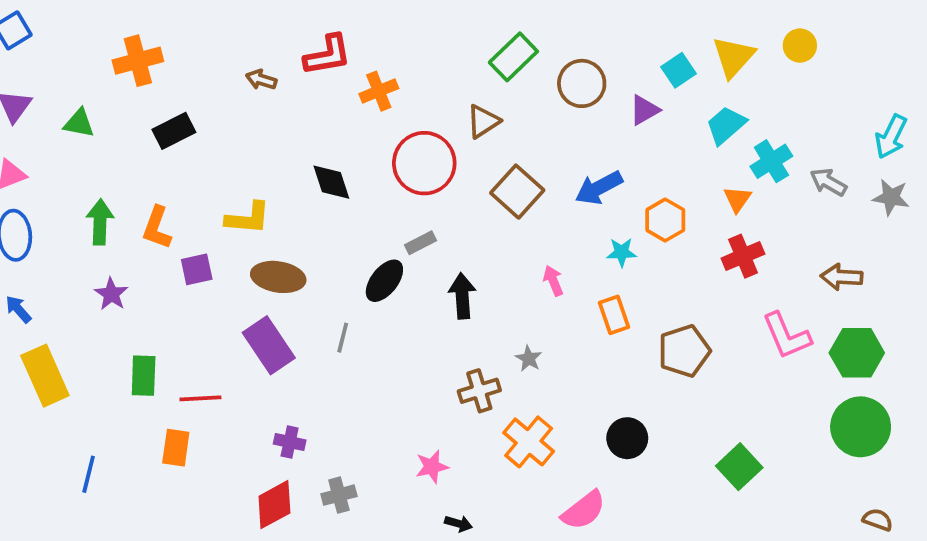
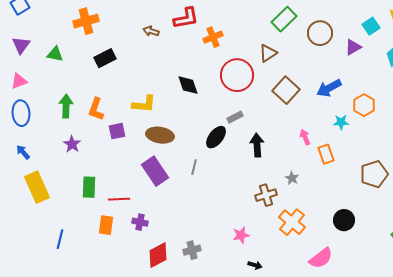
orange rectangle: (614, 315) -> (326, 154), moved
purple cross: (290, 442) -> (140, 222), moved

